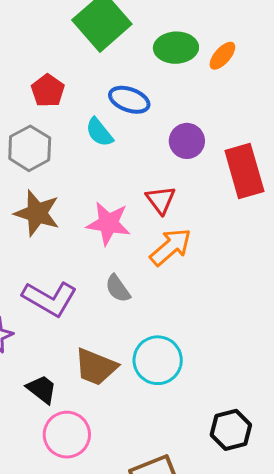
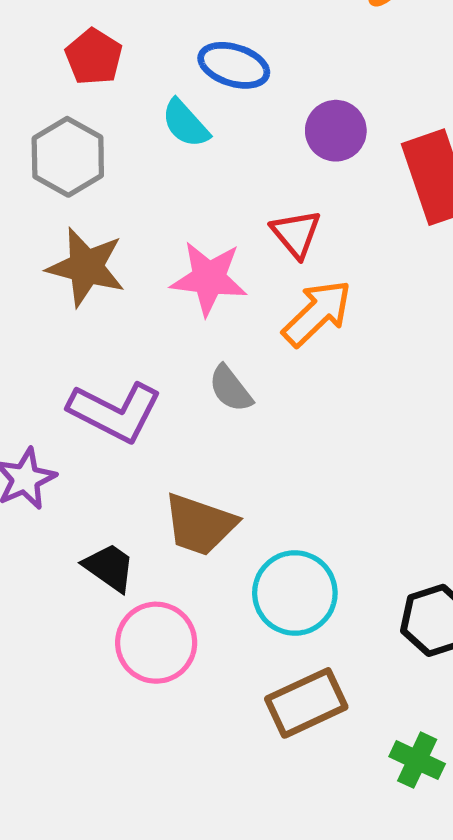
cyan circle: (158, 360) -> (295, 593), moved

